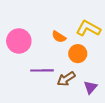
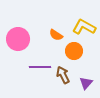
brown arrow: (66, 79) -> (63, 75), turned 96

